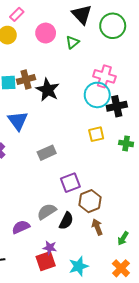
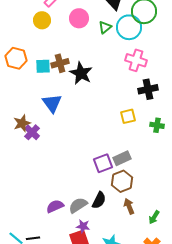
cyan circle: (97, 95) -> (129, 27), moved
gray rectangle: (47, 153) -> (122, 158), moved
gray semicircle: (47, 212) -> (78, 205), moved

